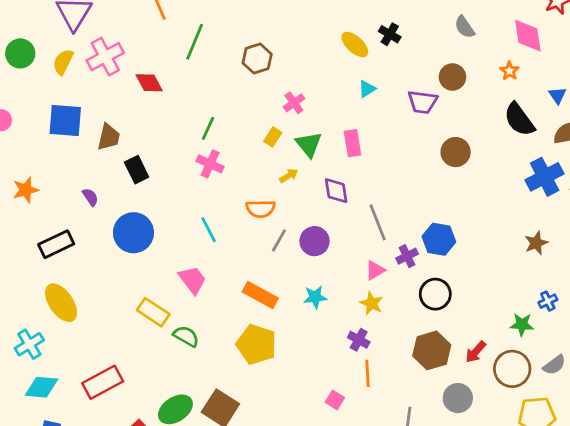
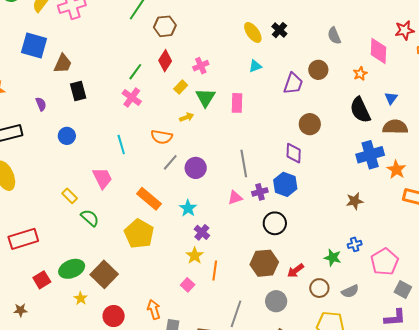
brown hexagon: (257, 59) -> (165, 26), moved
red diamond: (149, 83) -> (165, 61), moved, turned 50
purple trapezoid: (422, 102) -> (293, 84), turned -90
purple diamond: (336, 191) -> (294, 153), moved
blue circle: (133, 233) -> (67, 136), size x0.6
cyan star: (315, 297) -> (188, 208), turned 30
yellow star: (372, 303) -> (195, 256), moved
yellow rectangle: (153, 312) -> (70, 196), size x0.7
purple cross: (359, 340) -> (202, 232), moved
brown circle: (512, 369) -> (319, 288), size x0.7

